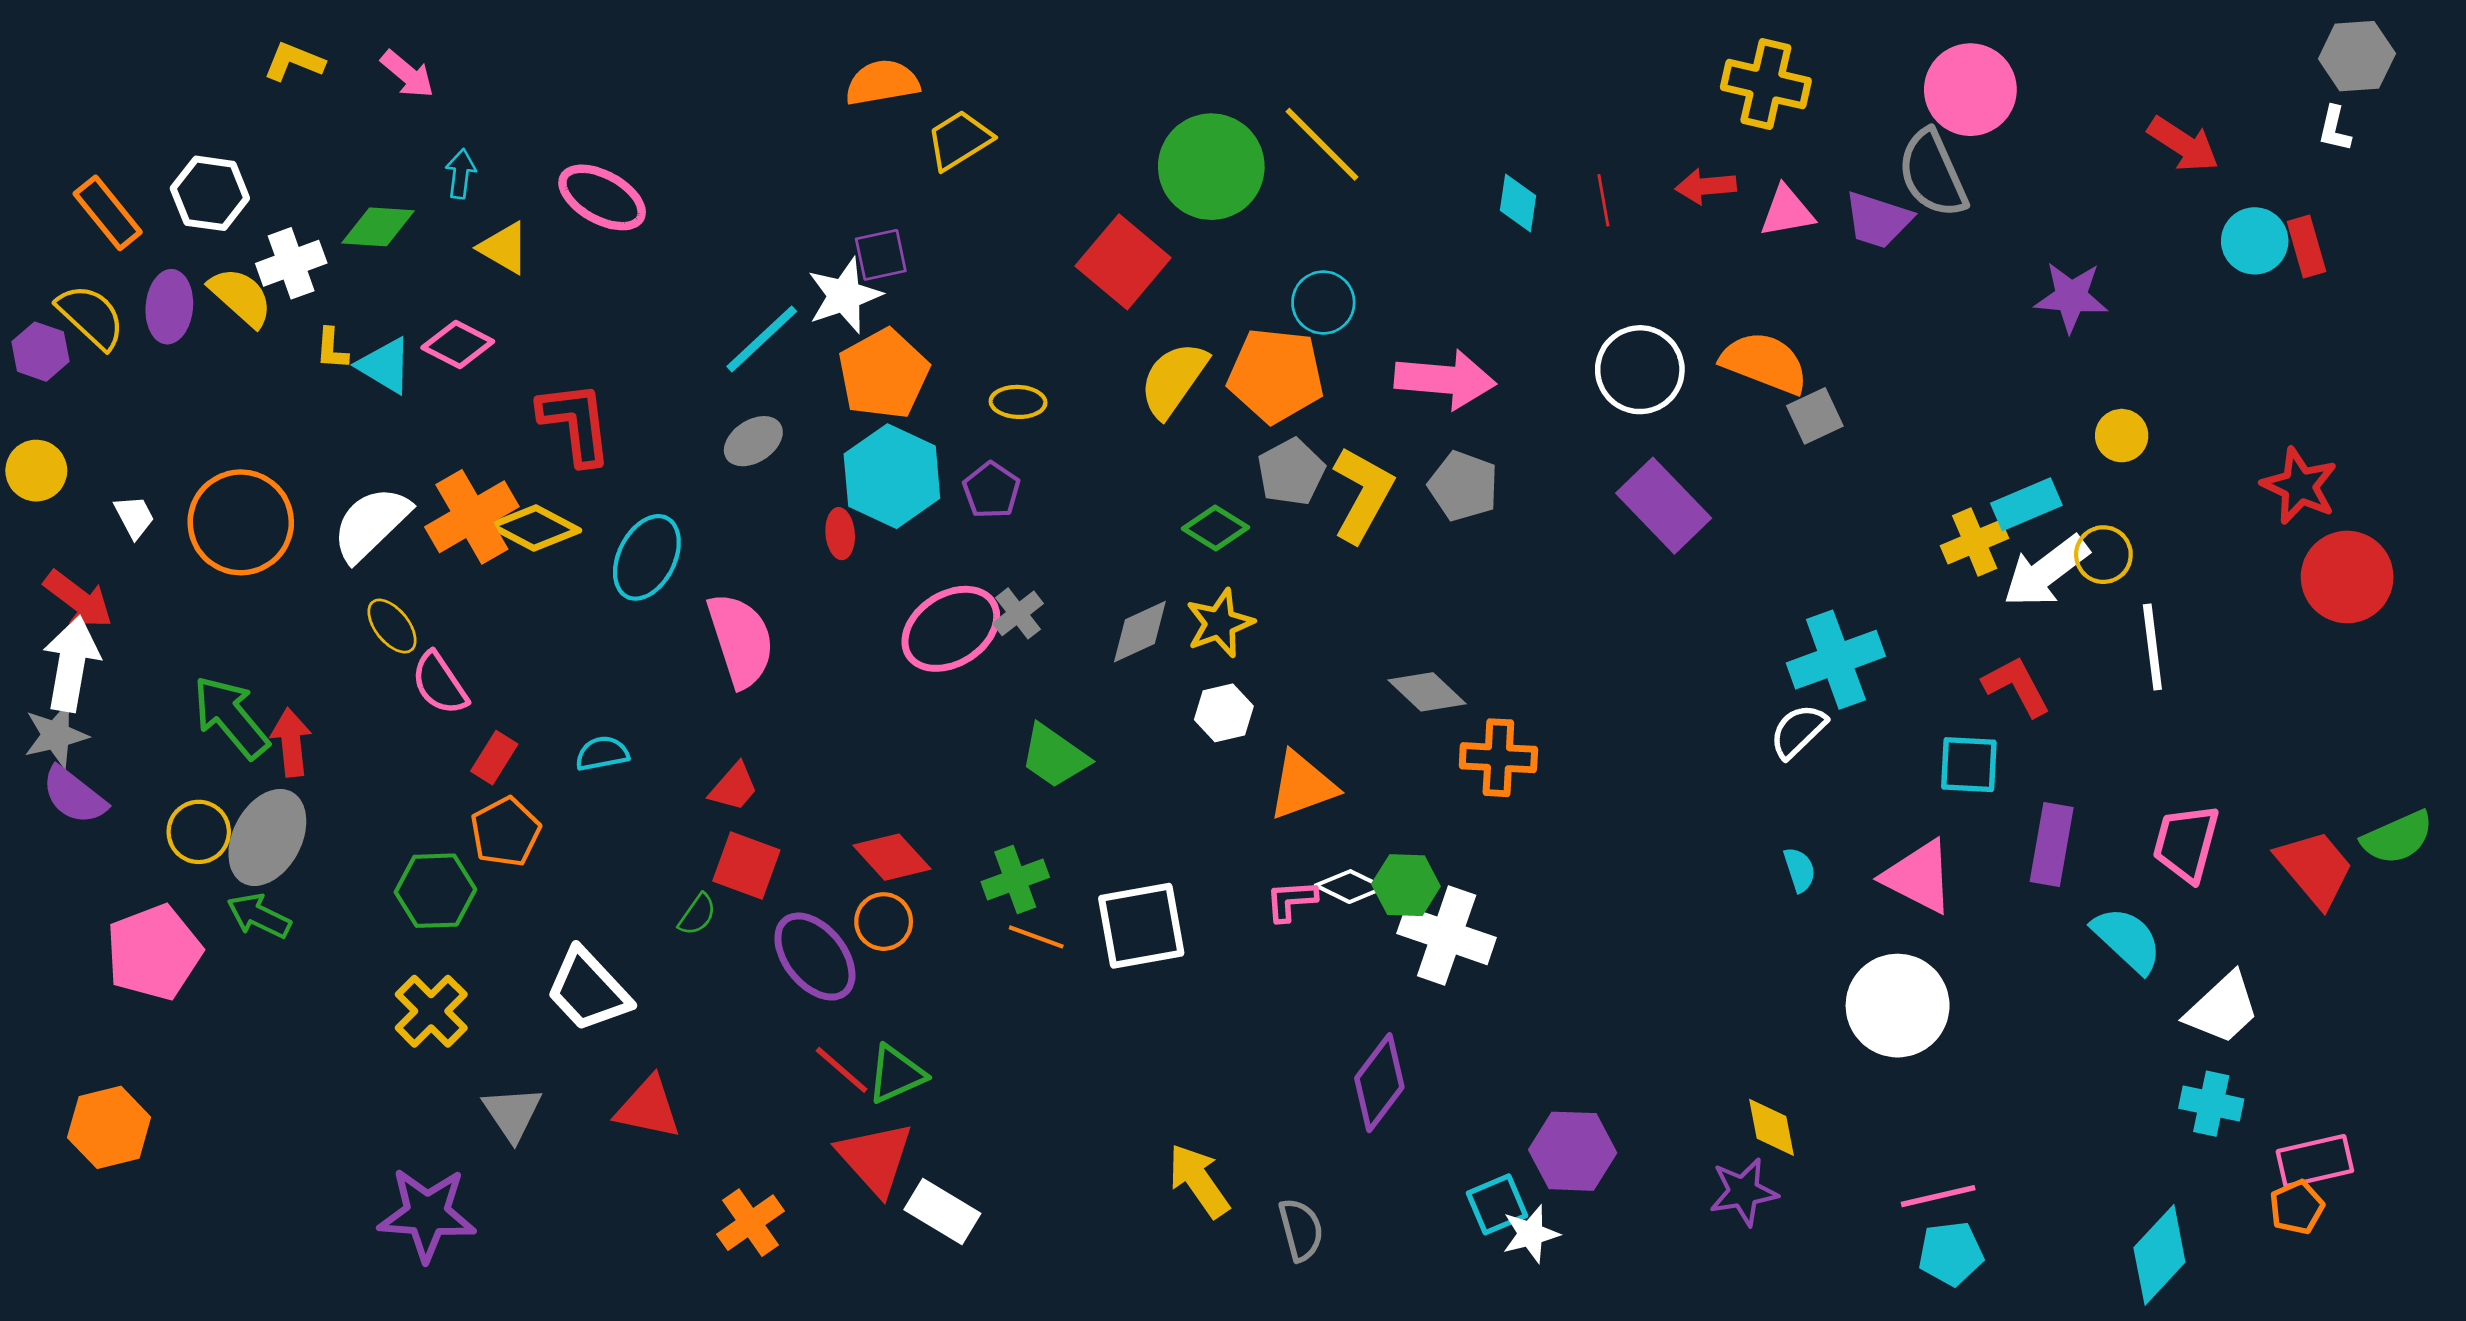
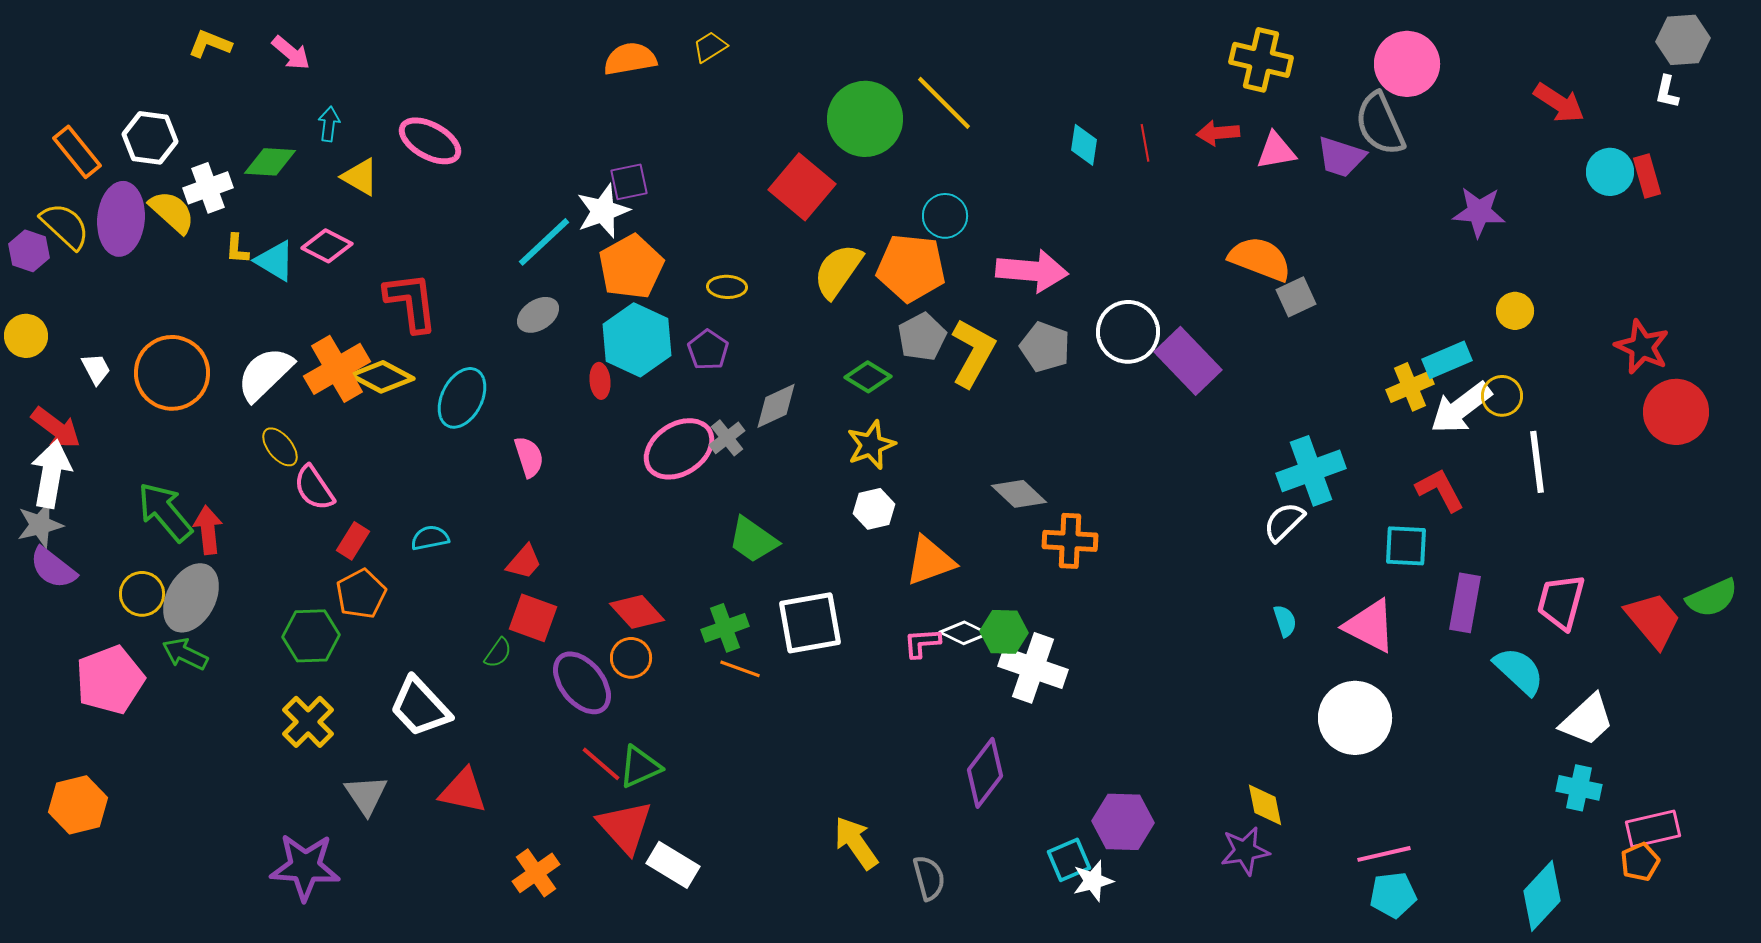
yellow trapezoid: (959, 140) -> (710, 47), moved, size x0.7
purple ellipse: (169, 307) -> (121, 219), size x1.4
white circle: (1640, 370) -> (1128, 332), moved
gray diamond: (1140, 632) -> (776, 406), moved
pink semicircle: (741, 640) -> (529, 457), size x0.6
white square: (1141, 926) -> (810, 623), moved

